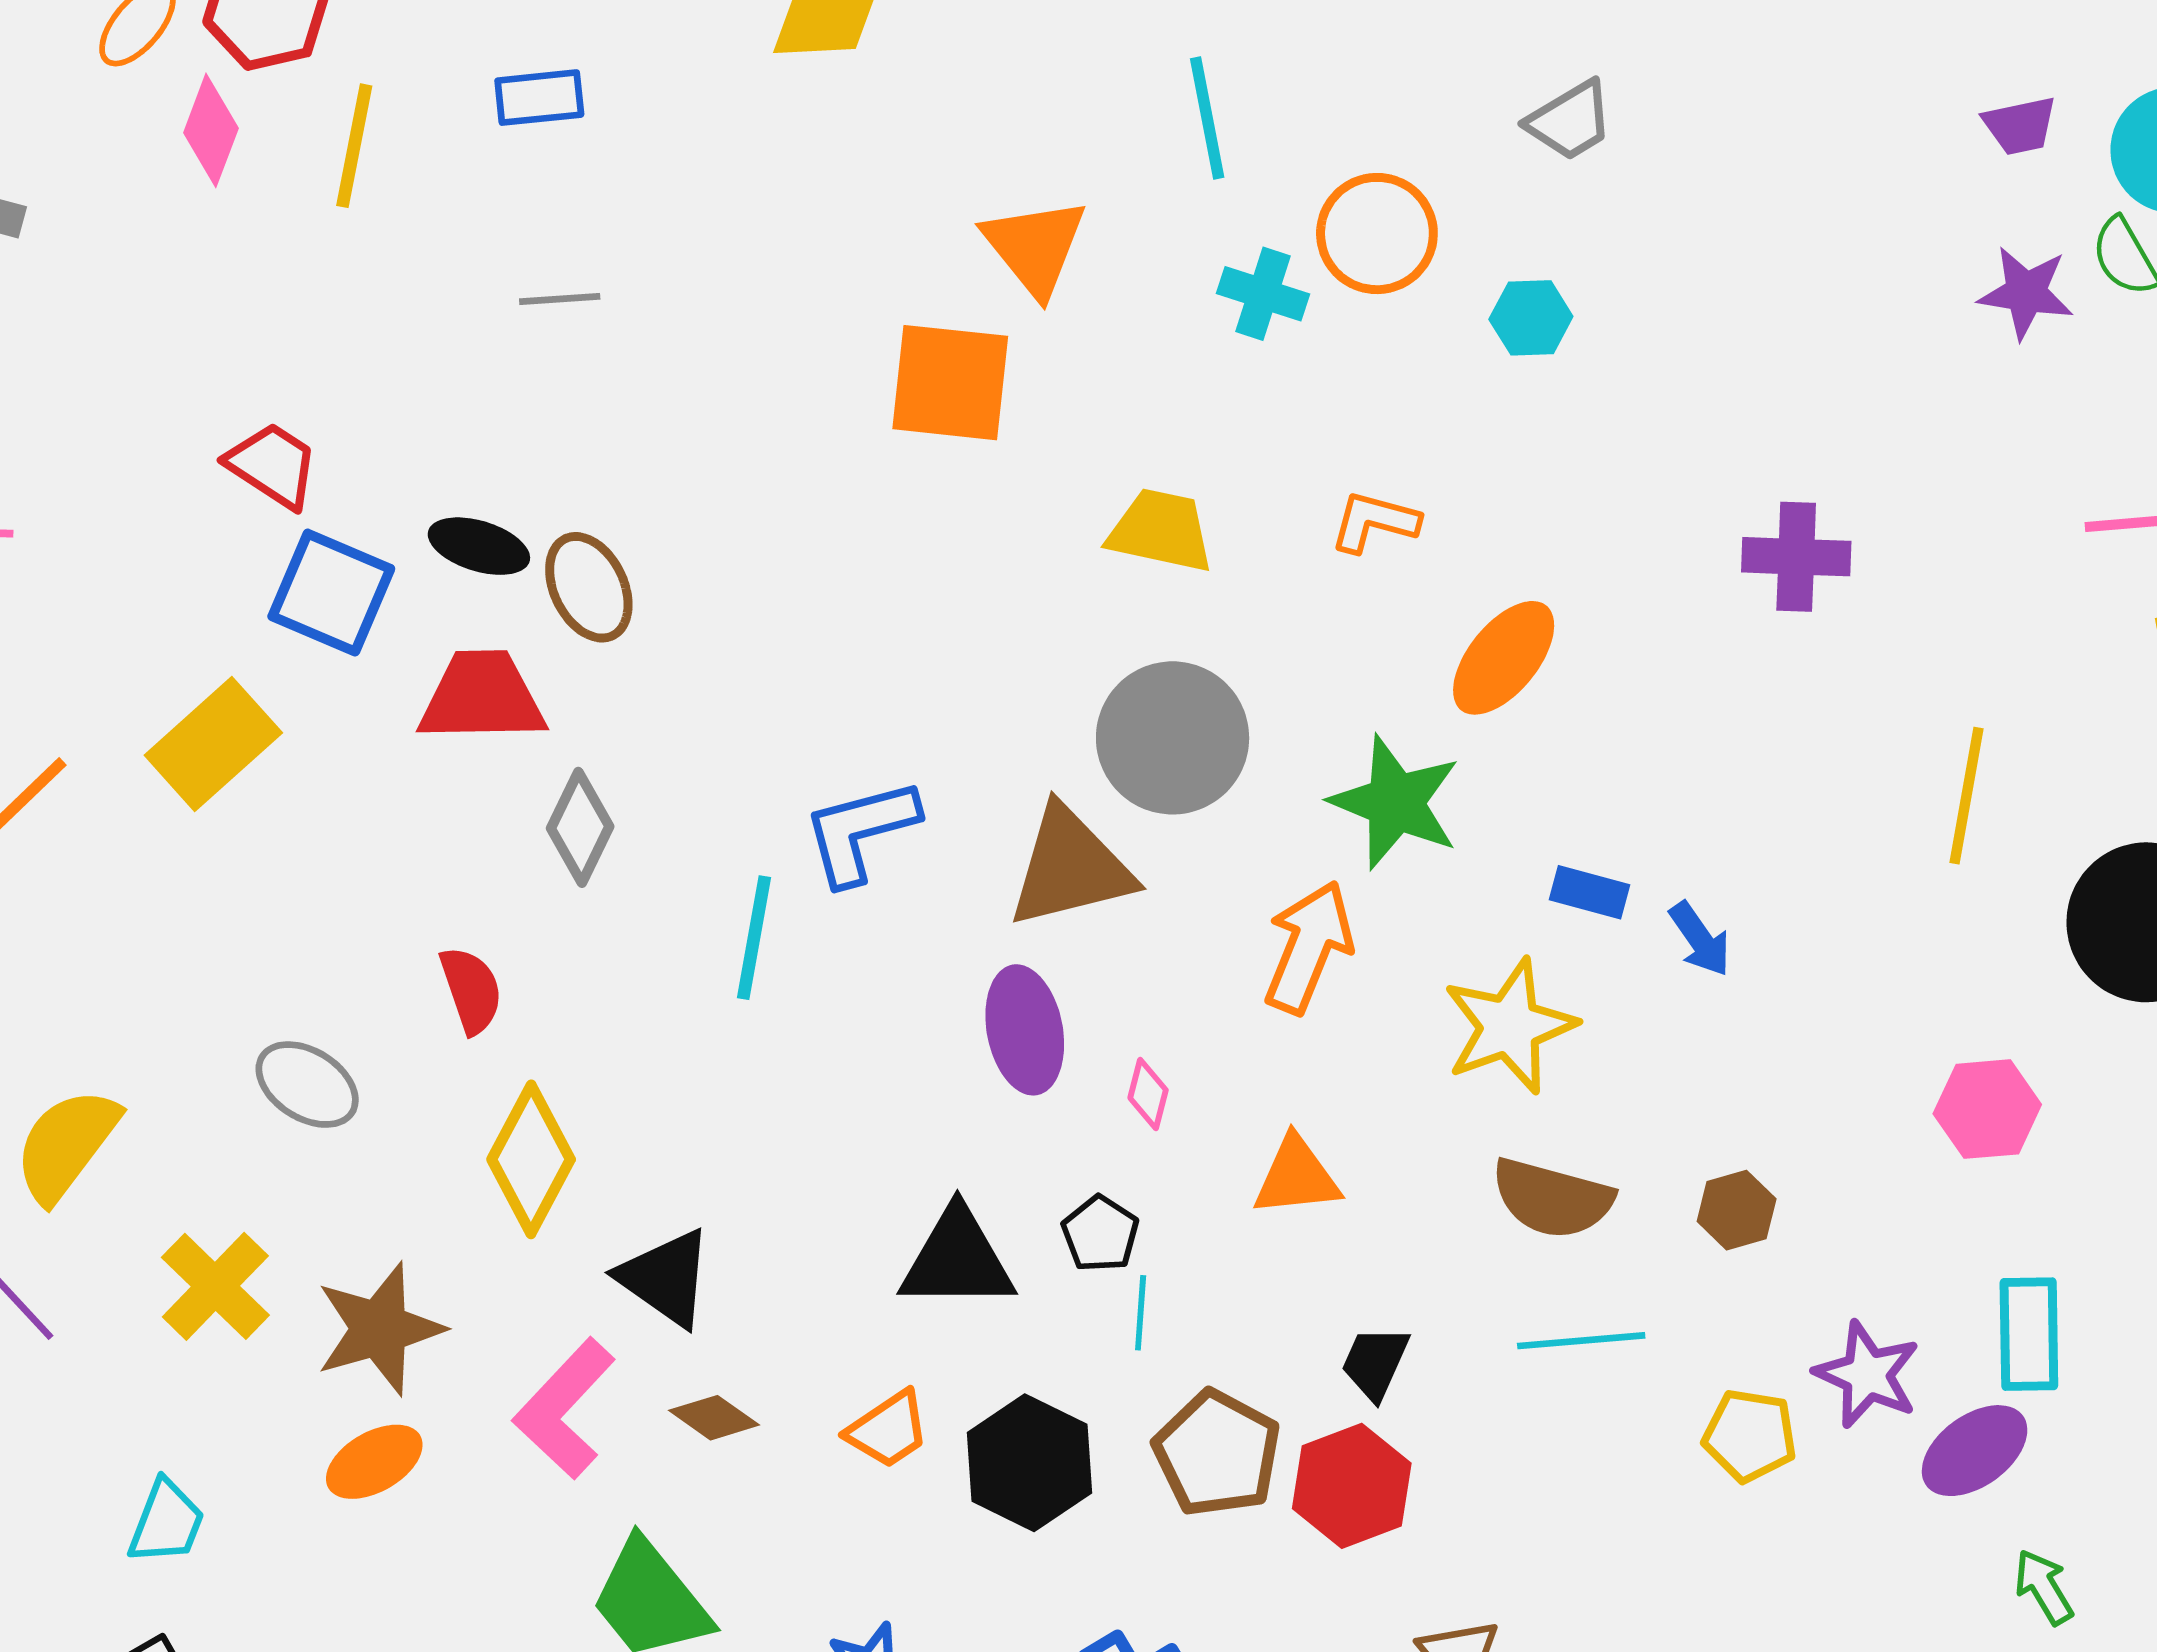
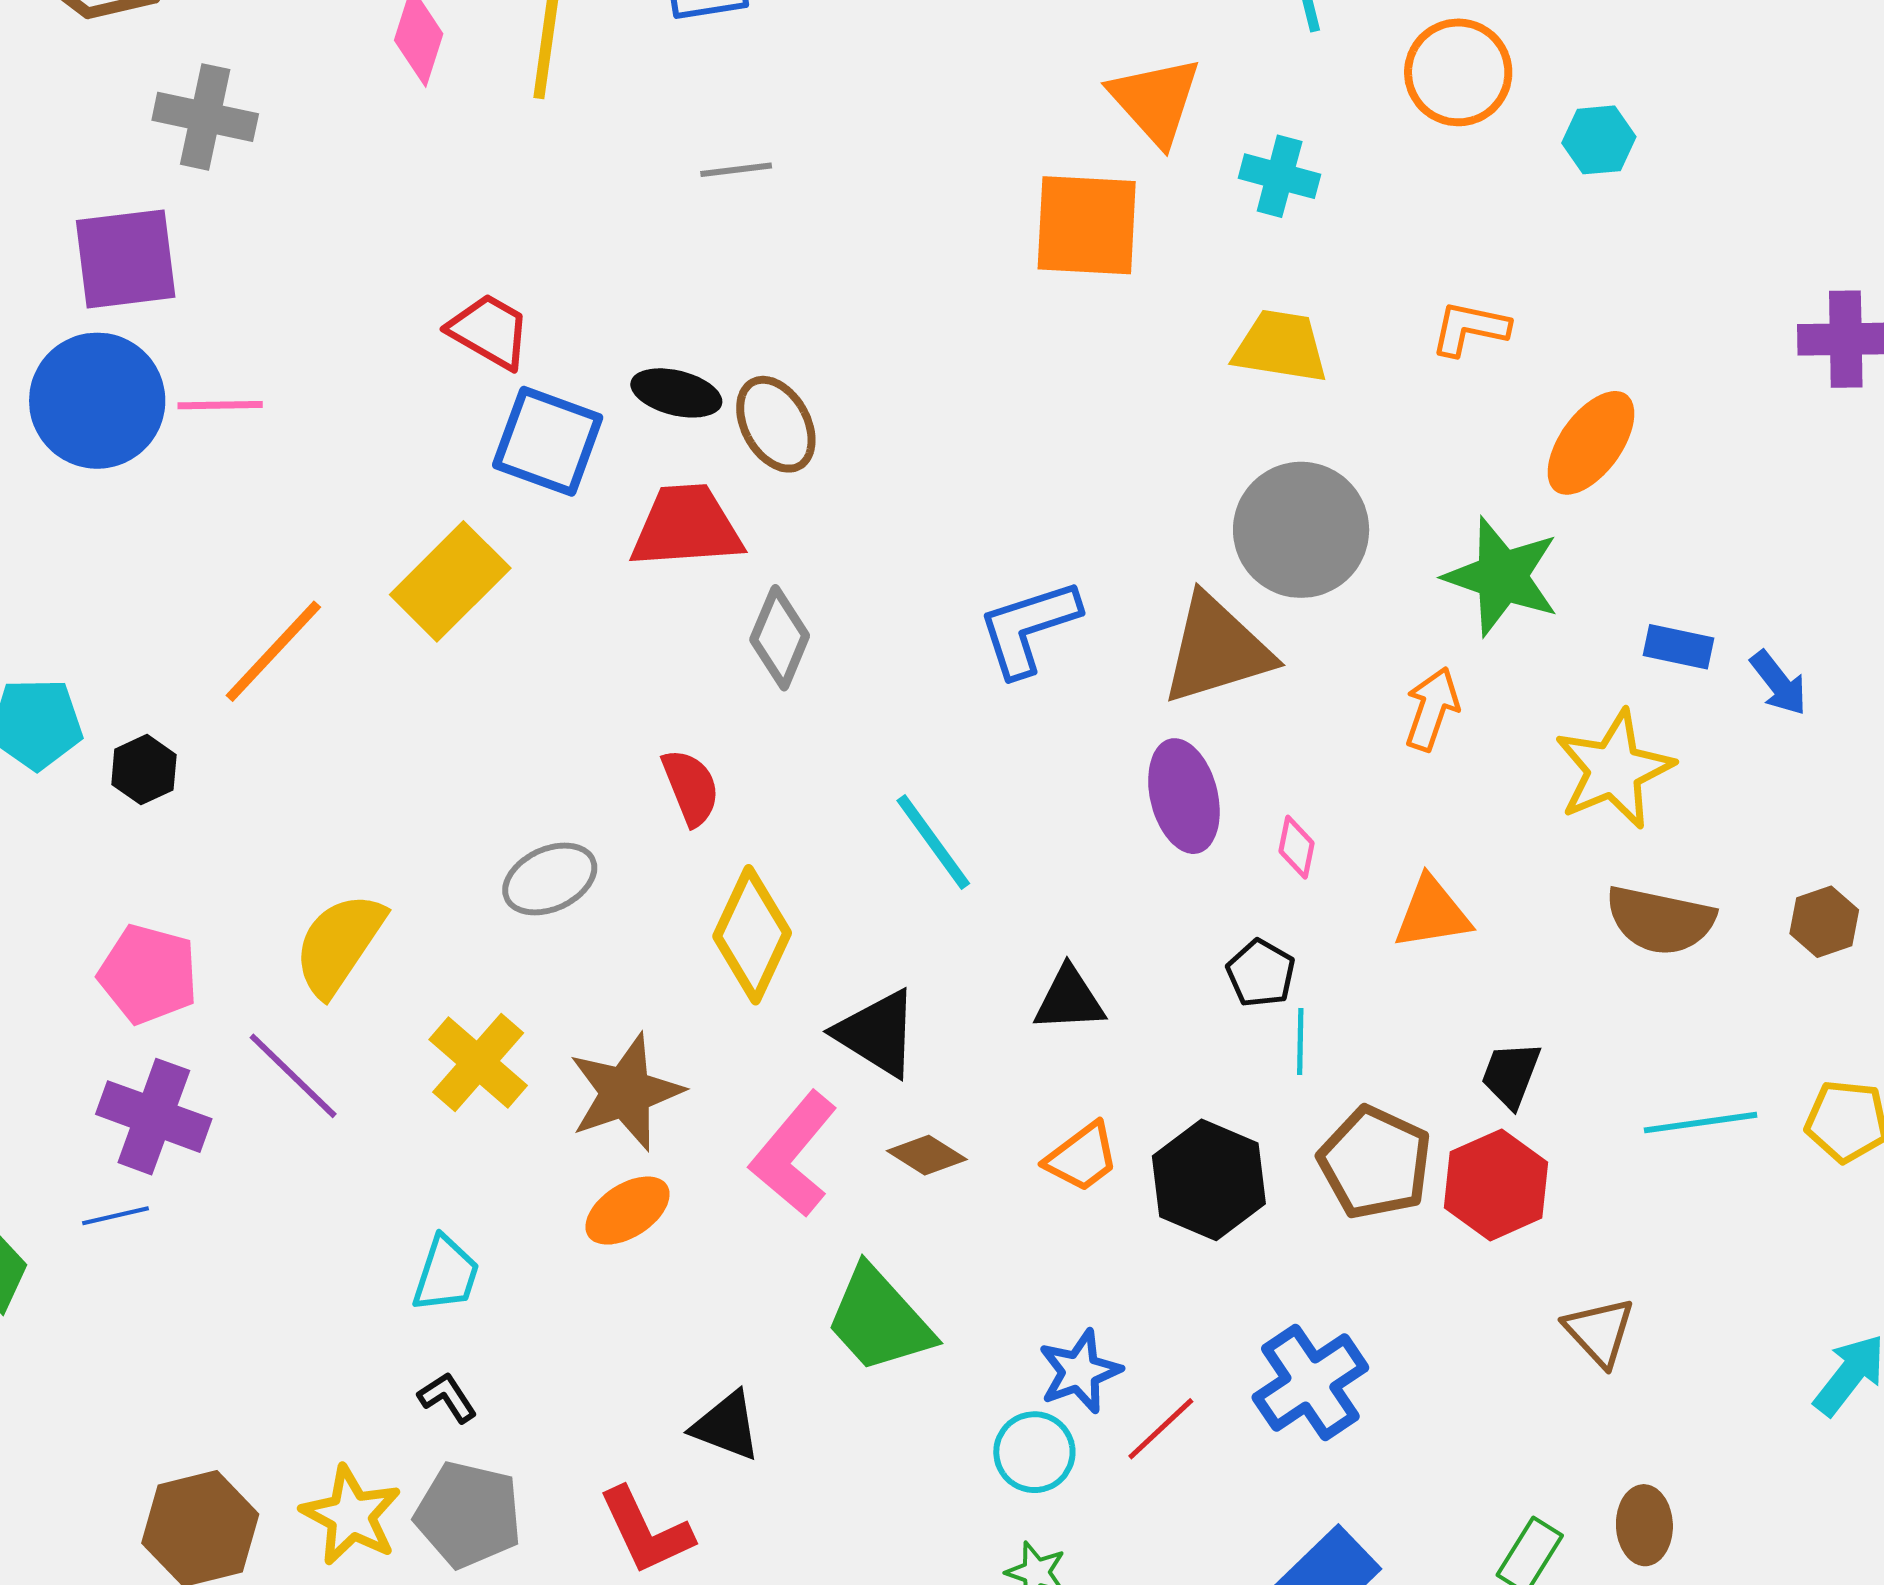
cyan cross: (1263, 294) -> (1280, 176), moved
cyan line: (754, 938) -> (933, 842), moved, turned -43
orange arrow: (1309, 947) -> (1432, 709), size x0.7
gray ellipse: (307, 1085) -> (550, 879), turned -54
black triangle: (957, 1259) -> (1069, 999), moved, size x0.7
cyan line: (1581, 1341) -> (1701, 1123), moved

